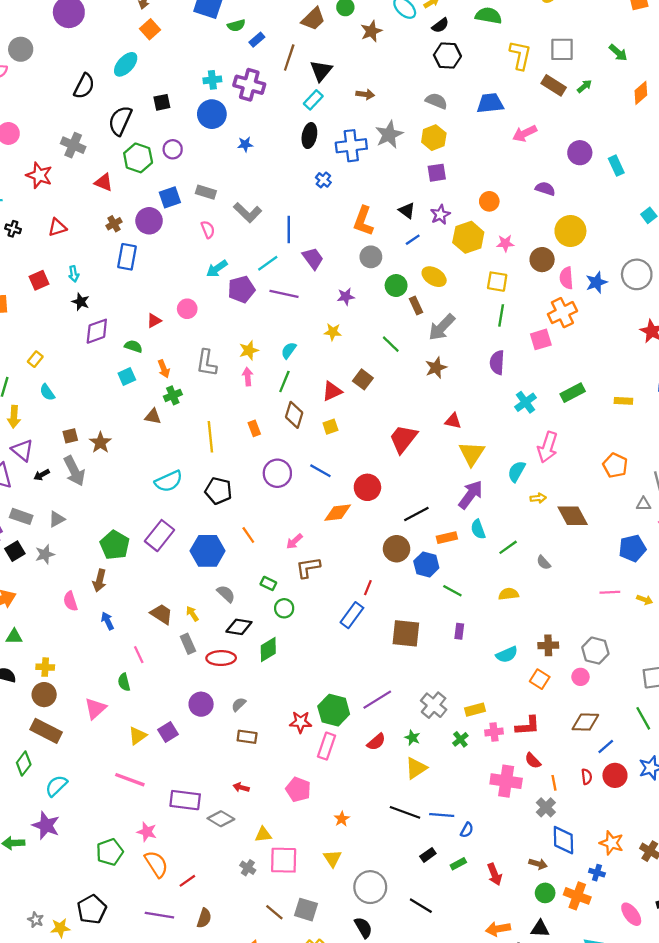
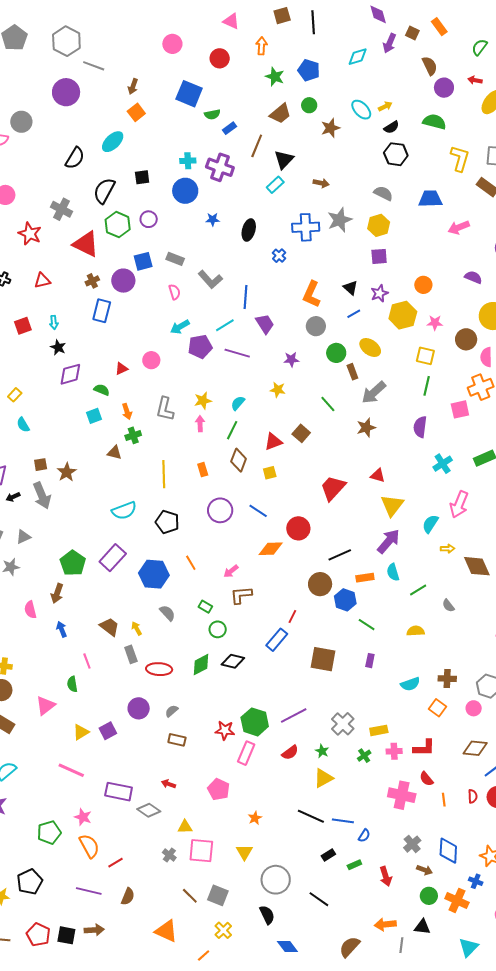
black ellipse: (309, 136) -> (249, 230), moved
red triangle: (104, 182) -> (86, 244), size x1.6
black diamond: (239, 627) -> (233, 661), moved
gray cross: (546, 807) -> (412, 844), moved

